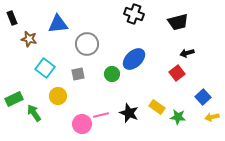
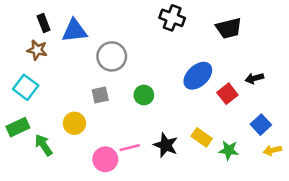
black rectangle: (12, 18) -> (44, 23), moved
black arrow: (187, 53) -> (254, 78), moved
blue ellipse: (134, 59) -> (198, 76), moved
cyan square: (45, 68) -> (26, 87), moved

